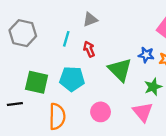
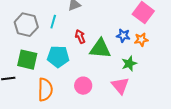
gray hexagon: (23, 33) -> (26, 25), moved
red arrow: (89, 49) -> (80, 37), moved
green triangle: (120, 70) -> (100, 49), turned -40

